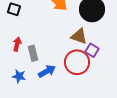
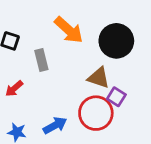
red arrow: (17, 44) -> (14, 89), turned -144
gray rectangle: (33, 53) -> (41, 60), moved

